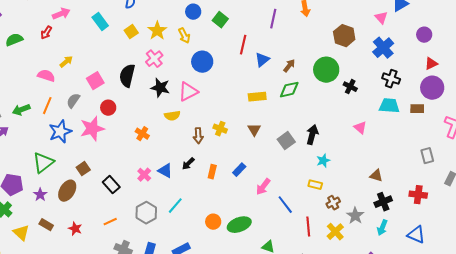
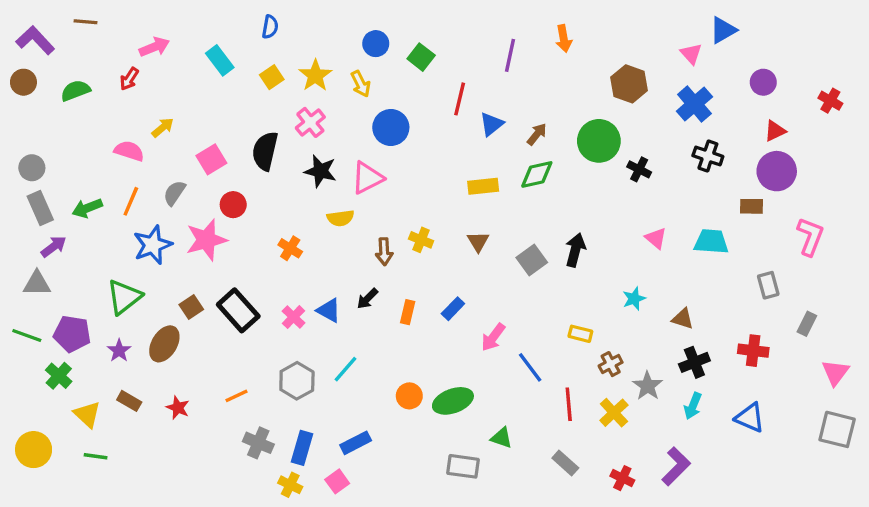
cyan trapezoid: (389, 106) -> (711, 242), moved
cyan star: (323, 161) -> (634, 299), moved
black rectangle: (111, 185) -> (238, 310), moved, size x1.4

